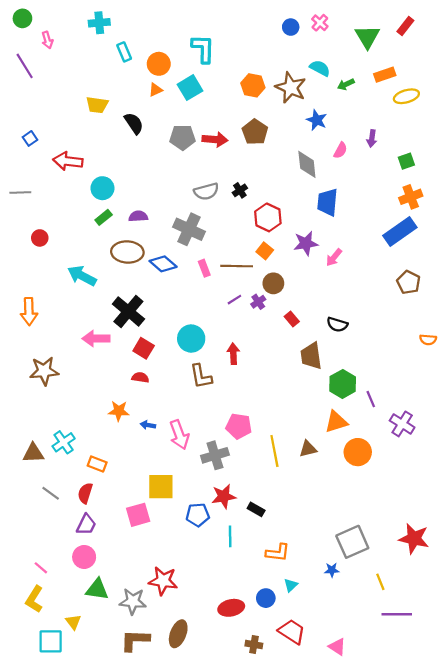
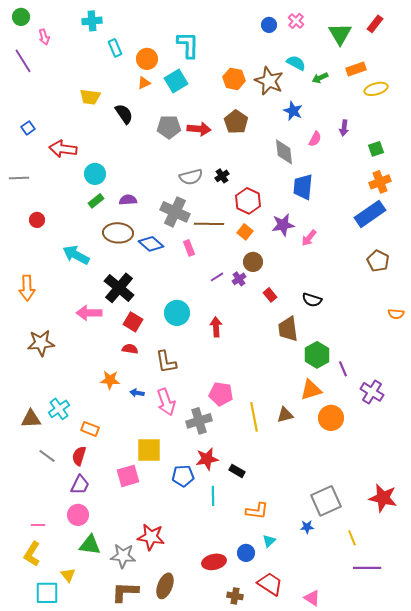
brown line: (237, 266) -> (209, 224), moved
brown L-shape: (201, 376) -> (166, 362), moved
pink line: (41, 568) -> (38, 525), turned -40

